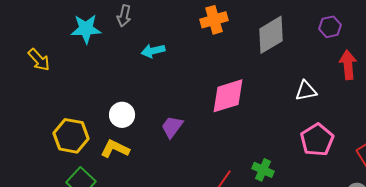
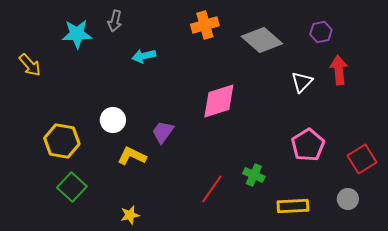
gray diamond: (271, 35) -> (262, 40), turned 72
white triangle: (306, 91) -> (302, 82), moved, turned -35
yellow L-shape: (115, 149) -> (132, 156), moved

